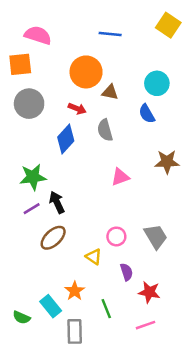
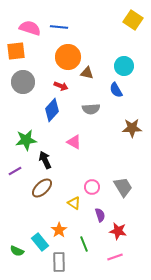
blue line: (110, 34) -> (59, 27), moved
gray semicircle: (105, 130) -> (91, 109), moved, turned -78
pink triangle: (120, 177) -> (74, 142), moved, turned 49
purple line: (32, 209) -> (15, 171), moved

